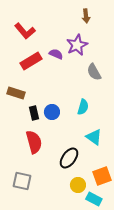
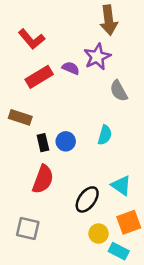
brown arrow: (86, 16) -> (109, 20), size x1.6
cyan triangle: (94, 137) -> (121, 186), moved
red semicircle: (34, 142) -> (43, 179), turned 35

